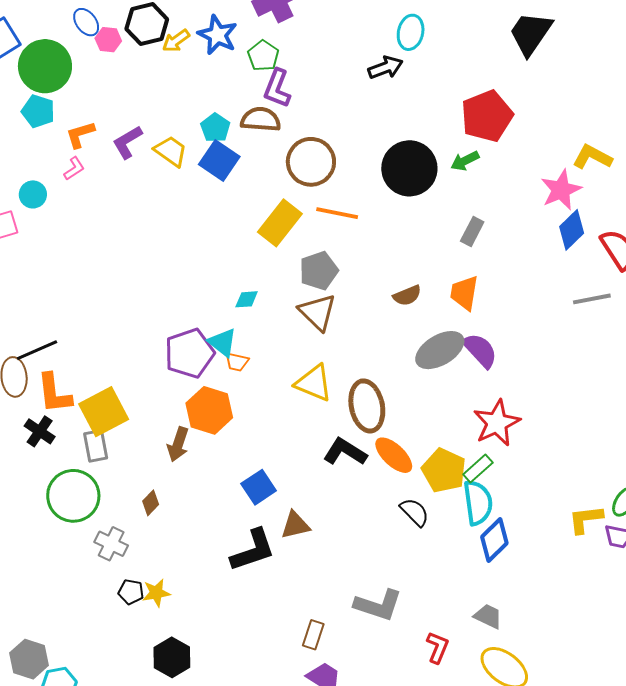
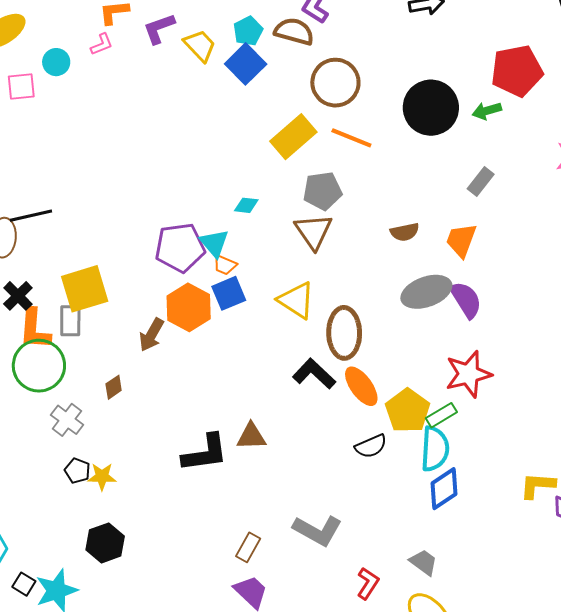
orange L-shape: (54, 393) -> (35, 329), moved
blue square: (259, 487) -> (229, 293), moved
black semicircle: (415, 512) -> (371, 446), turned 100

